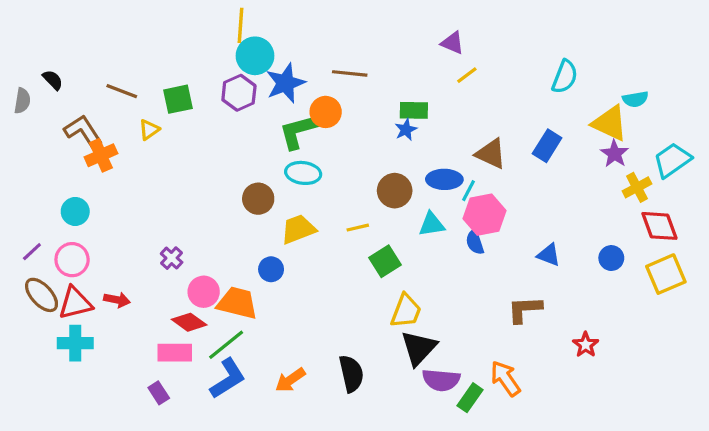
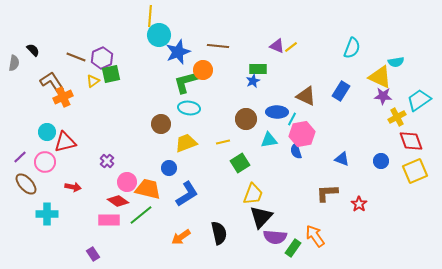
purple triangle: (452, 43) -> (277, 46), moved
purple hexagon: (239, 93) -> (102, 58), moved
green square: (178, 99) -> (111, 74), moved
purple star: (615, 154) -> (383, 96), turned -30
red triangle: (75, 303) -> (65, 142), moved
red star: (586, 345) -> (359, 204), moved
blue L-shape: (228, 378) -> (187, 194), moved
purple rectangle: (159, 393) -> (93, 254), moved

